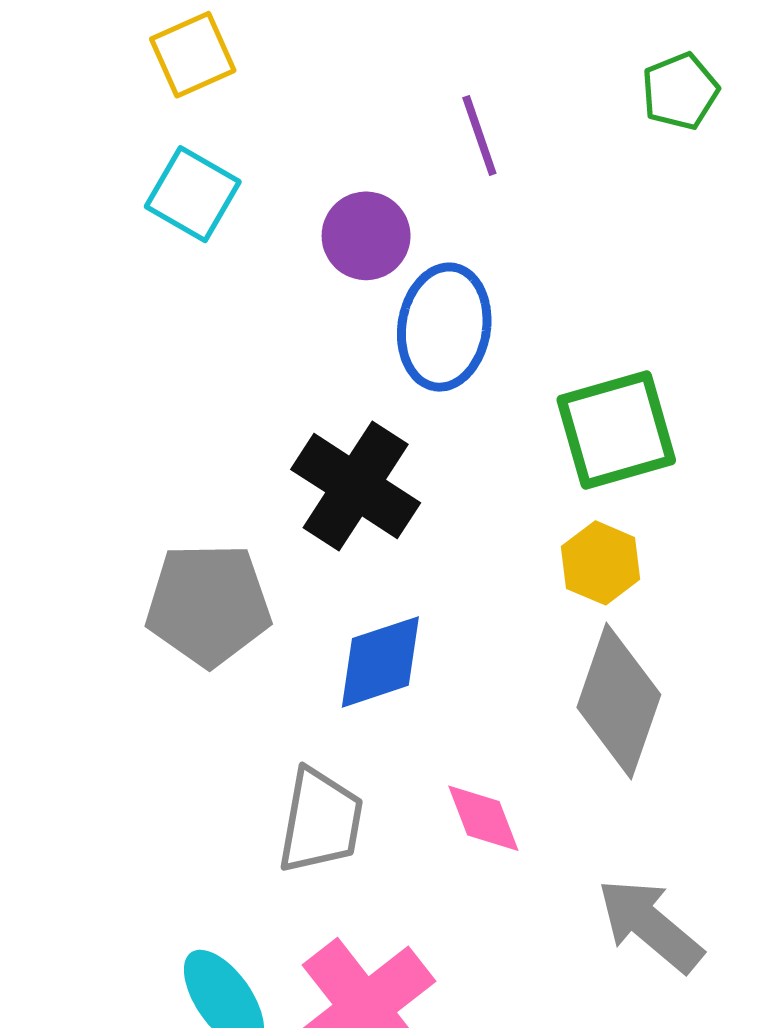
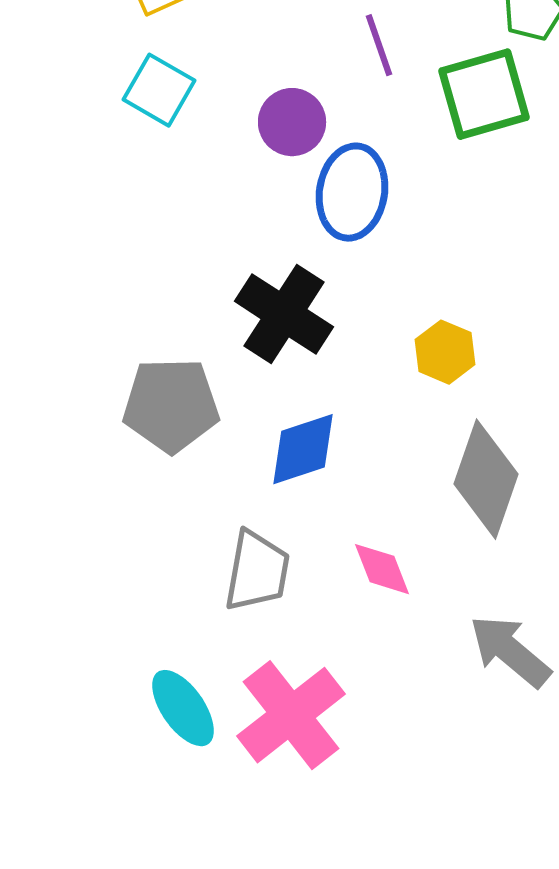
green square: (616, 430) -> (484, 94), moved
yellow hexagon: (601, 563) -> (445, 352), moved

